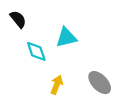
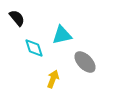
gray ellipse: (100, 83) -> (85, 62), moved

